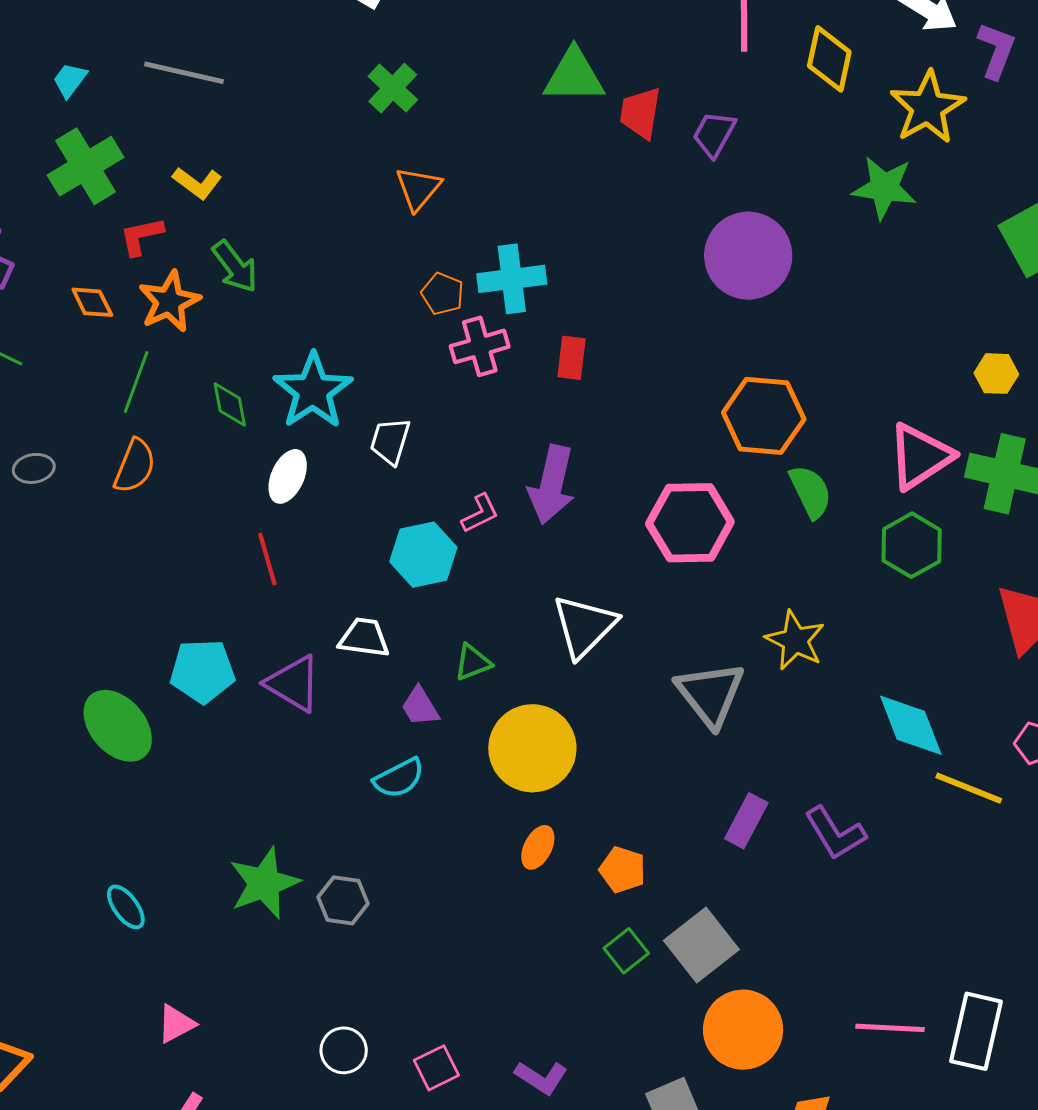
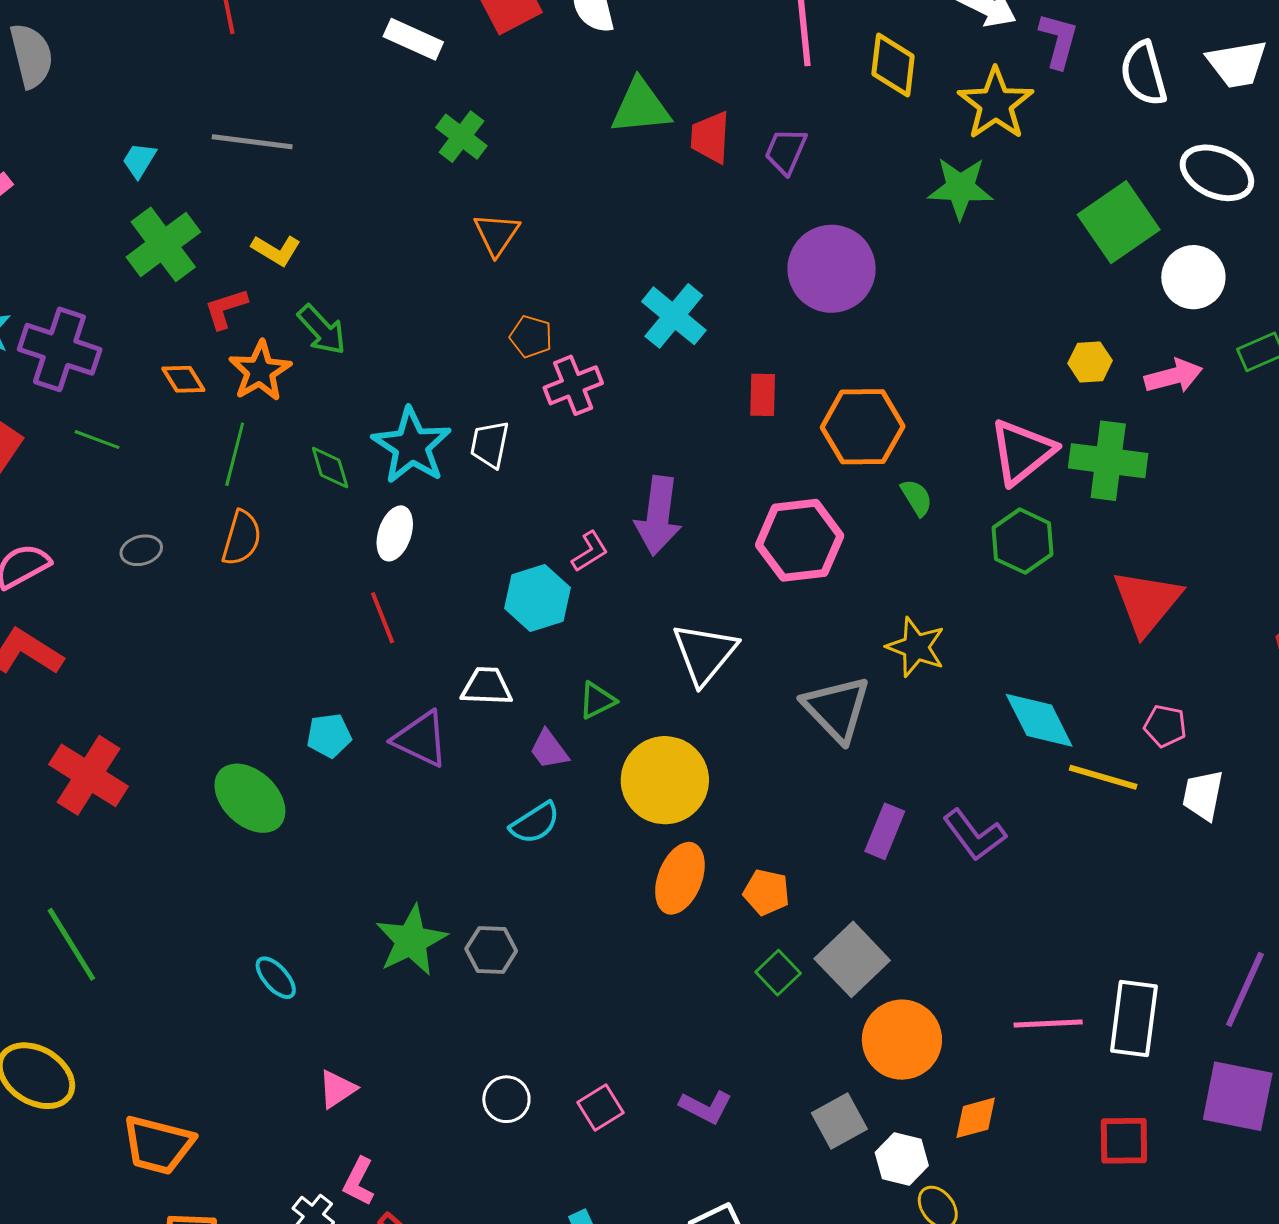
cyan cross: (512, 279) -> (674, 316), moved, turned -38
red rectangle: (572, 358) -> (763, 395), moved
white trapezoid: (390, 441) -> (490, 444), moved
green semicircle: (810, 492) -> (917, 498), size x0.7
cyan pentagon: (203, 671) -> (329, 736), size x0.7
orange ellipse: (538, 847) -> (680, 878), size x1.6

